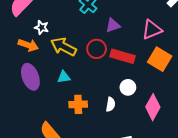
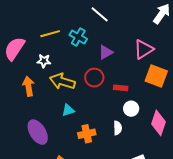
white star: (42, 27) -> (44, 61), moved
orange arrow: (28, 45) -> (28, 86), turned -108
red rectangle: (123, 56) -> (121, 88), moved, size x0.6
purple ellipse: (30, 77) -> (38, 132), moved

